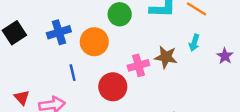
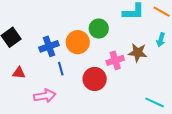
green circle: (120, 14) -> (99, 29), moved
blue cross: (59, 32) -> (49, 46), moved
red triangle: (22, 97) -> (19, 73), moved, turned -40

